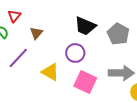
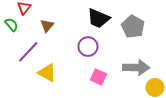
yellow triangle: (50, 72) -> (47, 73), moved
pink square: (85, 82) -> (98, 77), size x0.7

